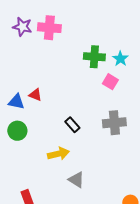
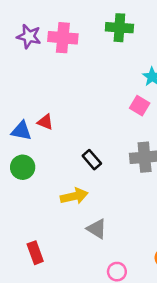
green cross: (94, 57) -> (119, 28), moved

